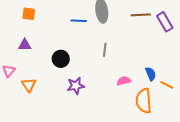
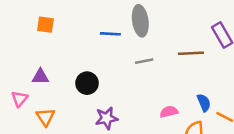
brown line: (141, 15) -> (191, 53), moved
purple triangle: (25, 45) -> (40, 77), moved
gray line: (105, 50) -> (144, 61), moved, turned 72

